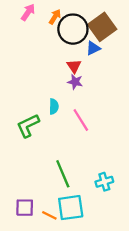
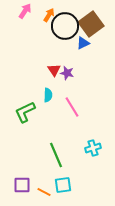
red triangle: (74, 66) -> (54, 70), moved
cyan cross: (104, 182) -> (93, 148), moved
cyan square: (71, 208) -> (63, 185), size x0.7

